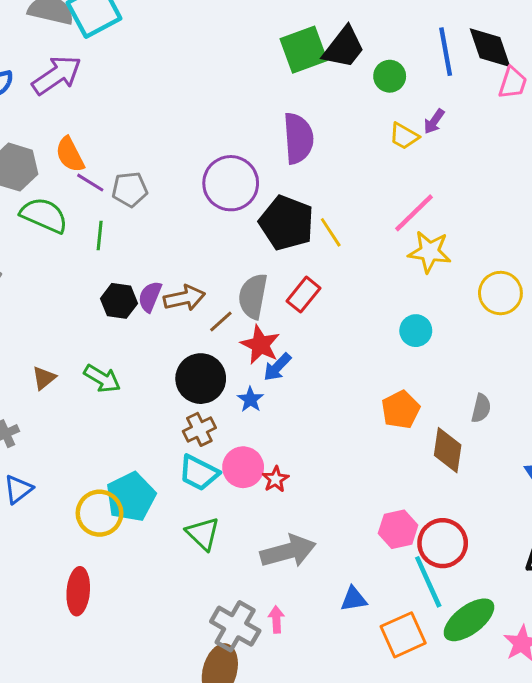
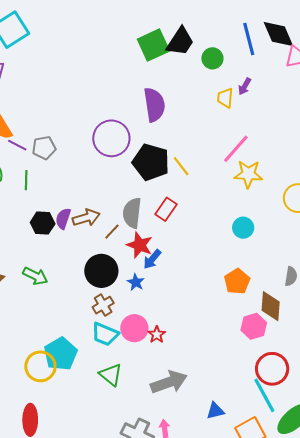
yellow trapezoid: (404, 136) -> (225, 98), turned 70
pink hexagon: (398, 529) -> (254, 326), moved

